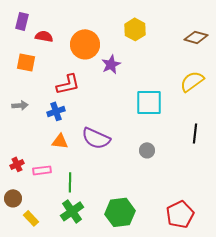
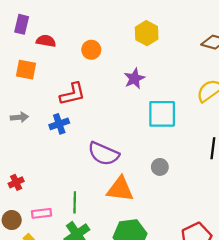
orange circle: (85, 44) -> (91, 50), size x0.6
purple star: (111, 64) -> (134, 79), moved
orange triangle: (60, 141) -> (120, 189), moved, size x1.5
pink rectangle: (42, 170) -> (42, 213), moved

